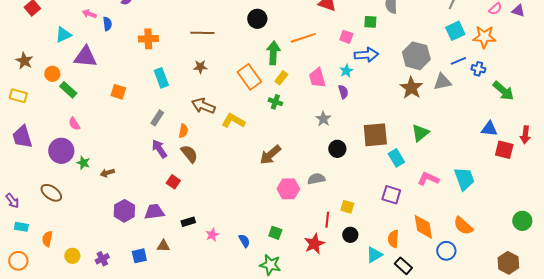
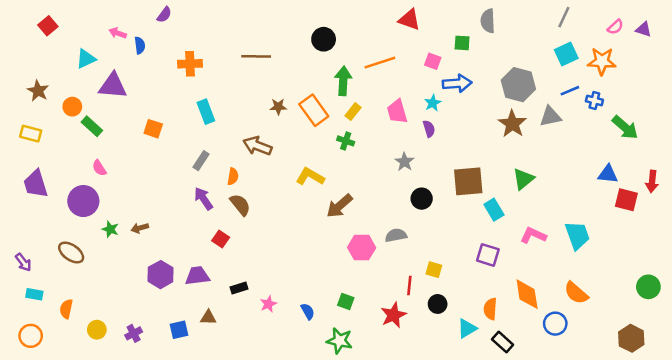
brown star: (200, 67) -> (278, 107), moved
yellow L-shape: (233, 121) -> (310, 177), moved
green star: (83, 163) -> (110, 229), moved

